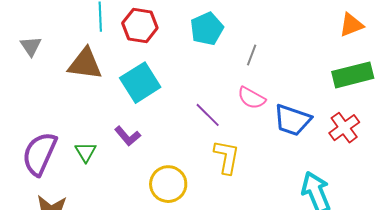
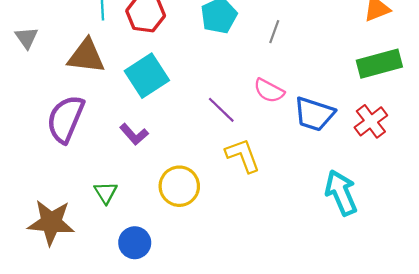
gray line: (252, 55) -> (274, 32), moved
green triangle: (86, 152) -> (106, 193), moved
purple semicircle: (40, 154) -> (65, 119), moved
yellow L-shape: (227, 157) -> (243, 155), turned -30

